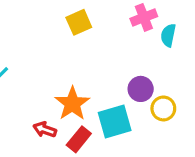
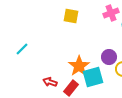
yellow square: (79, 22) -> (71, 16), turned 35
orange star: (72, 104) -> (79, 66), moved

